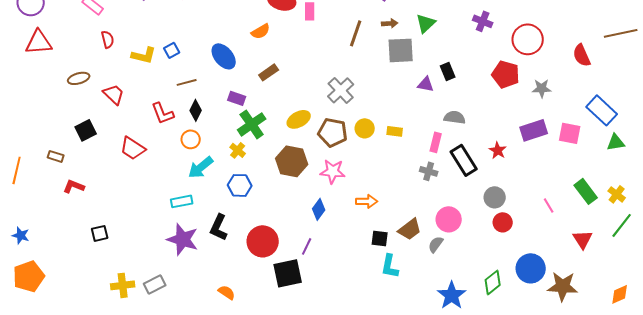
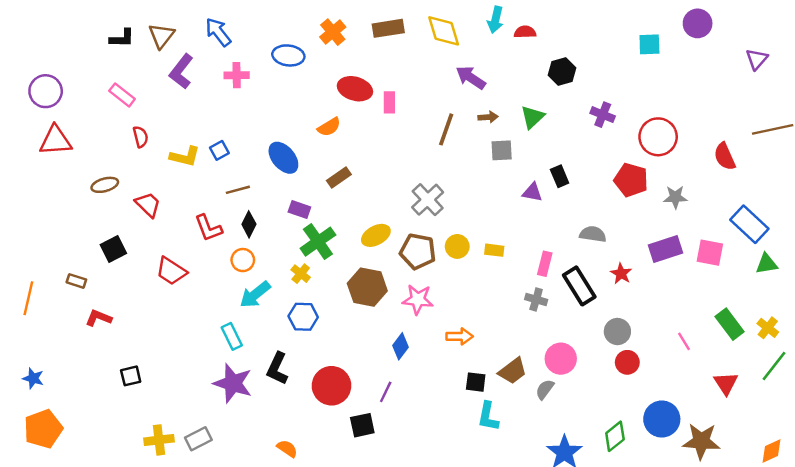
gray square: (401, 50) -> (502, 150), size x0.7
gray semicircle: (455, 117) -> (593, 234), moved
cyan rectangle: (182, 201) -> (232, 336), turned 75
black square: (288, 273) -> (362, 425), size x0.7

